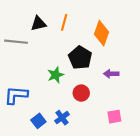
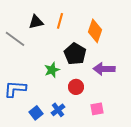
gray line: (16, 42) -> (15, 39), turned 30
purple arrow: (111, 74) -> (104, 69), size x1.5
pink square: (114, 117) -> (97, 109), moved

